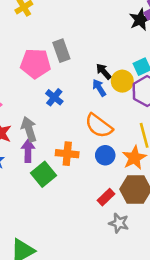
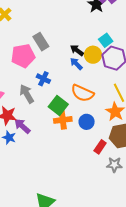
gray arrow: (29, 129) -> (27, 94), moved
purple arrow: (28, 151) -> (22, 126), moved, turned -36
blue circle: (105, 155) -> (87, 122), moved
green square: (43, 174) -> (58, 105), moved

